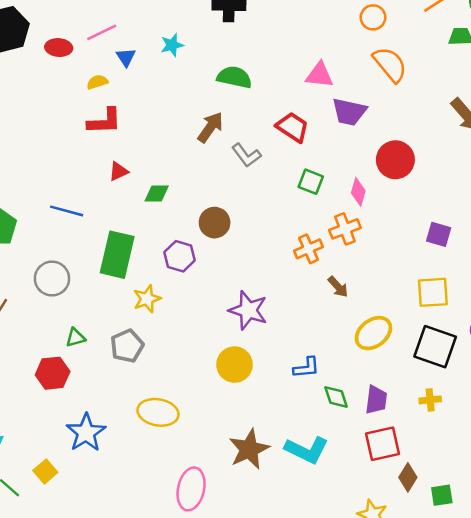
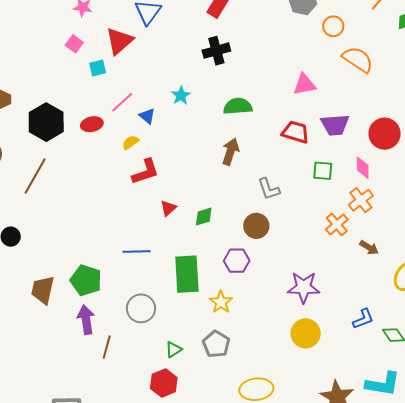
purple trapezoid: (349, 112) -> (335, 125), moved
gray L-shape: (246, 155) -> (269, 189), moved, turned 35

